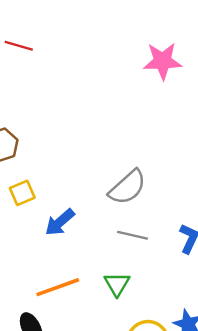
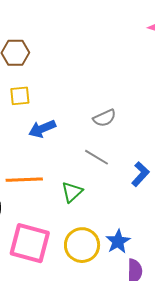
gray semicircle: (127, 187) -> (104, 118), size x0.7

